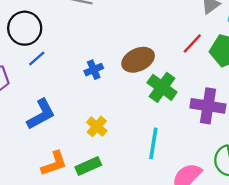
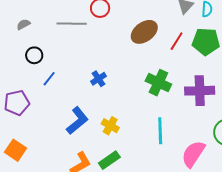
black circle: (25, 28) -> (34, 55), size x0.6
brown ellipse: (138, 60) -> (144, 32), moved
blue L-shape: (41, 114) -> (77, 121), moved

